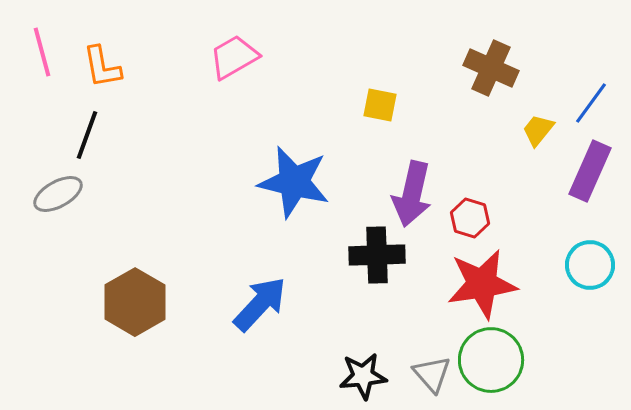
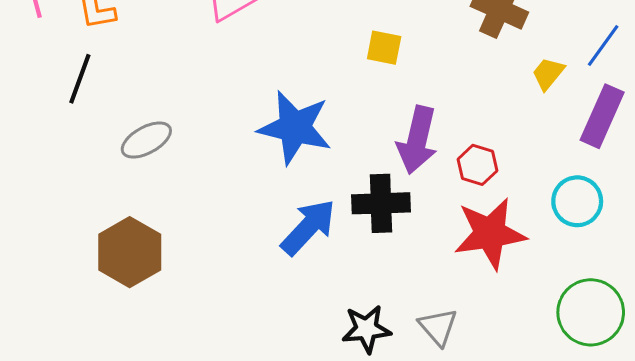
gray ellipse: (58, 194) -> (146, 140), moved
cyan circle: (590, 265) -> (577, 201), moved
blue arrow: (260, 304) -> (308, 227), moved
green circle: (491, 360) -> (591, 312), moved

